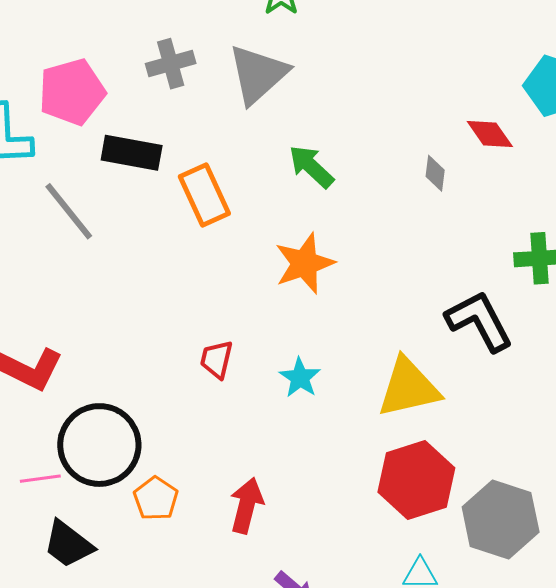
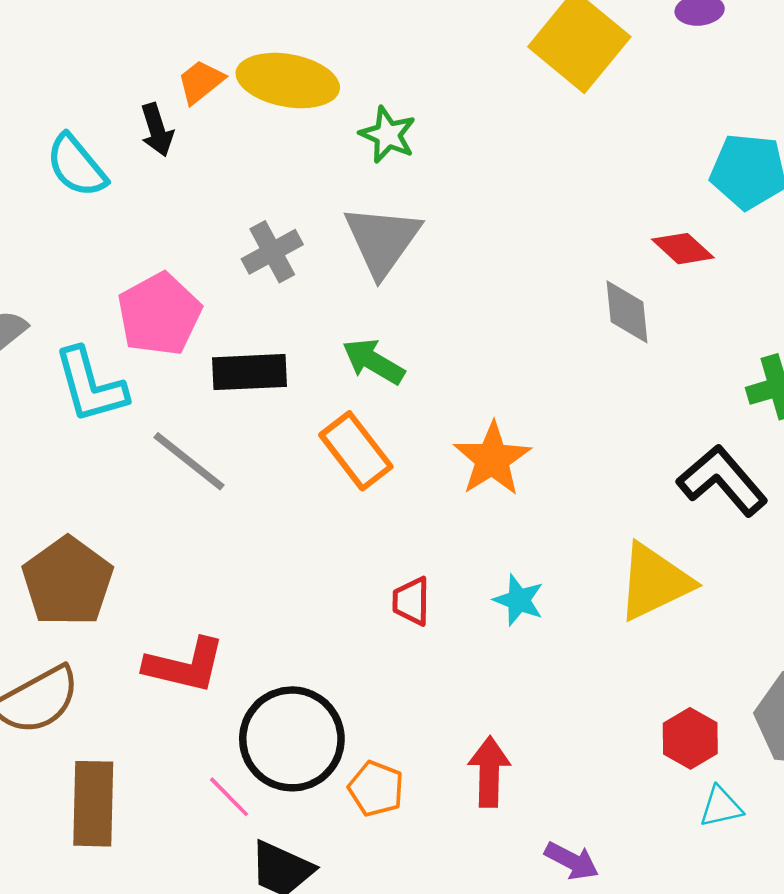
green arrow: (311, 167) -> (373, 361), moved
gray diamond: (435, 173) -> (627, 312), size x1.5
orange rectangle: (204, 195) -> (356, 451), moved
pink line: (40, 479) -> (229, 797), turned 66
red hexagon: (416, 480) -> (690, 738), moved, size x0.6

